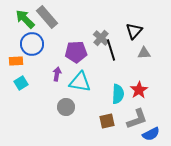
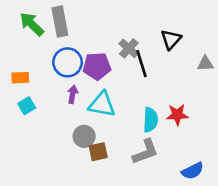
gray rectangle: (47, 17) -> (60, 22), turned 30
blue circle: (32, 44) -> (68, 62), moved
gray triangle: (144, 53) -> (205, 64), moved
red star: (139, 90) -> (177, 115), turned 30
gray L-shape: (137, 119) -> (145, 152), moved
brown square: (107, 121) -> (98, 152), moved

